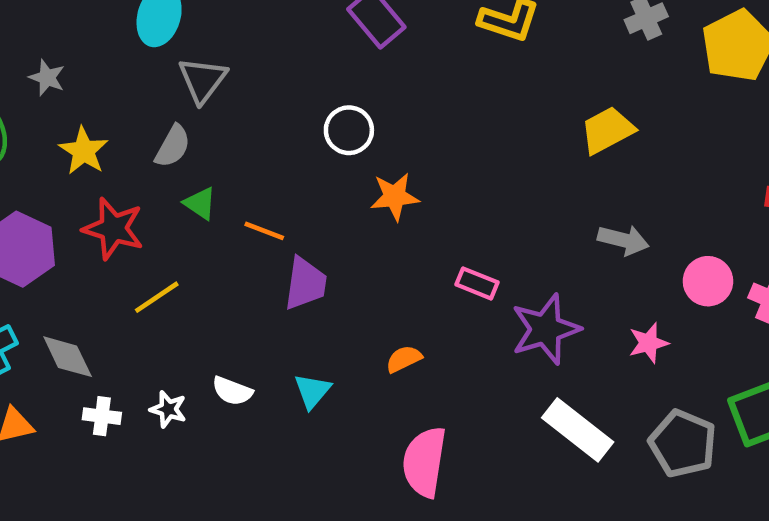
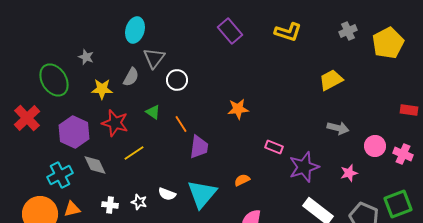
white circle: (349, 130) -> (177, 80), moved
gray semicircle: (173, 146) -> (131, 77), moved
yellow star: (84, 151) -> (102, 89), turned -30
orange line: (264, 231) -> (181, 124), turned 36
gray diamond: (68, 357) -> (95, 165), moved
cyan triangle: (312, 391) -> (202, 194), size x1.8

